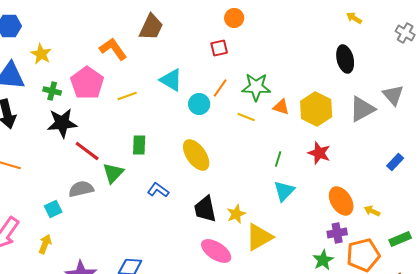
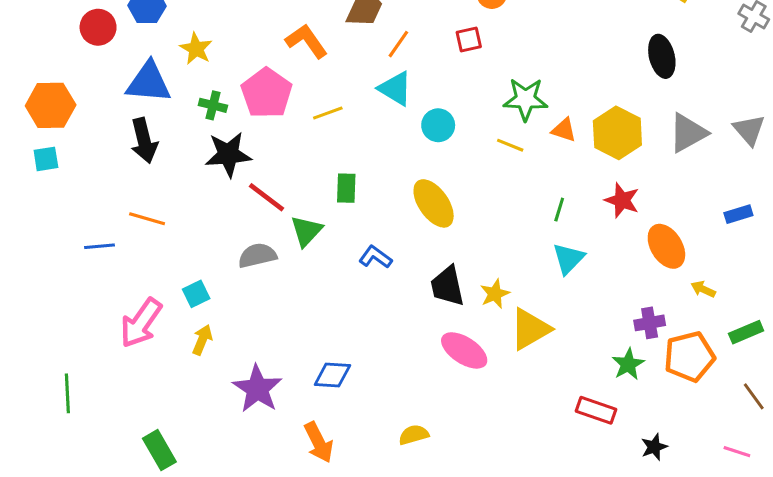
orange line: (220, 88) -> (398, 44), moved
gray triangle: (393, 95) -> (749, 130), moved
blue rectangle: (395, 162) -> (738, 214), turned 30
orange ellipse: (341, 201) -> (666, 246), moved
cyan square: (53, 209) -> (196, 294), moved

